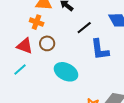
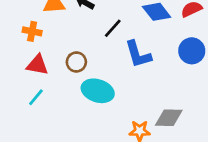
orange cross: (37, 22) -> (32, 31), moved
brown circle: (47, 43) -> (76, 62), moved

